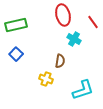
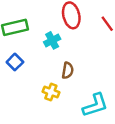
cyan cross: (74, 39) -> (52, 40), moved, turned 32

